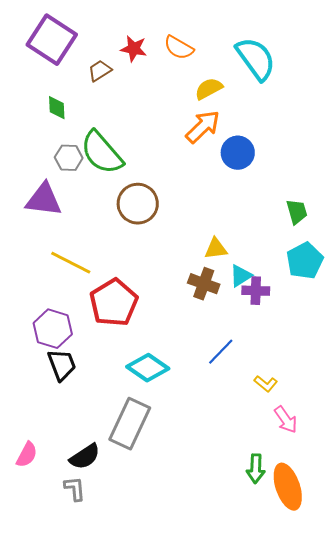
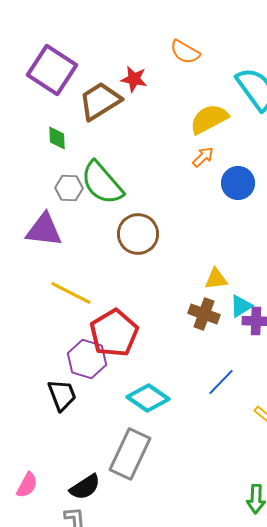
orange semicircle: (179, 48) -> (185, 52), moved
brown trapezoid: (100, 71) -> (100, 101), size x1.8
yellow semicircle: (209, 89) -> (209, 119), size x1.4
orange arrow: (203, 127) -> (203, 157), size x0.6
purple hexagon: (53, 329) -> (87, 359), moved

